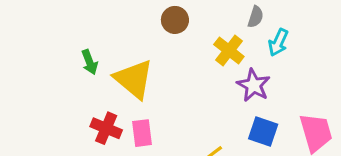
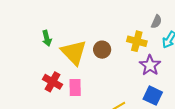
brown circle: (175, 20) -> (102, 50), moved
yellow cross: (229, 50) -> (137, 41), turned -30

